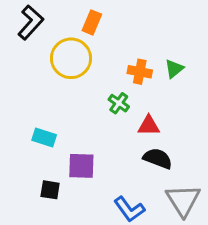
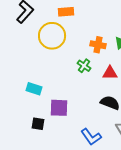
orange rectangle: (92, 22) -> (66, 12), turned 63
red triangle: (149, 126) -> (110, 73), moved

